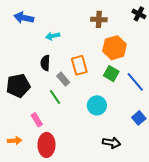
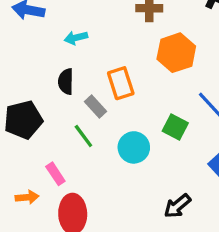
green square: (111, 74) -> (175, 127), moved
cyan circle: (97, 105) -> (134, 147), moved
orange arrow: (15, 141) -> (27, 197), moved
black arrow: (112, 143) -> (177, 206), turned 132

